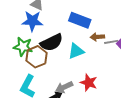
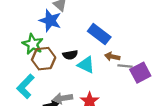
black semicircle: (52, 42) -> (70, 55), moved, size x0.6
cyan triangle: (76, 51) -> (86, 65), turned 30

